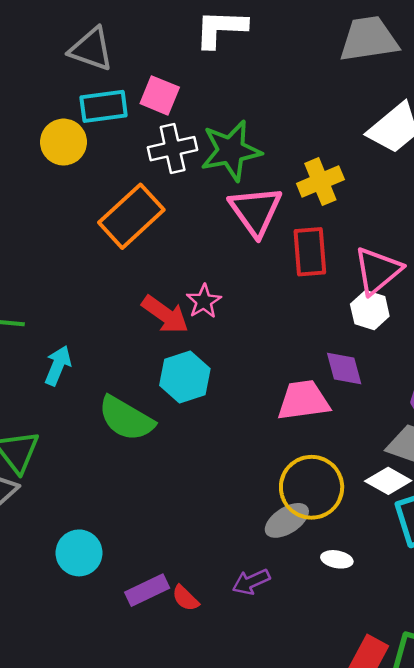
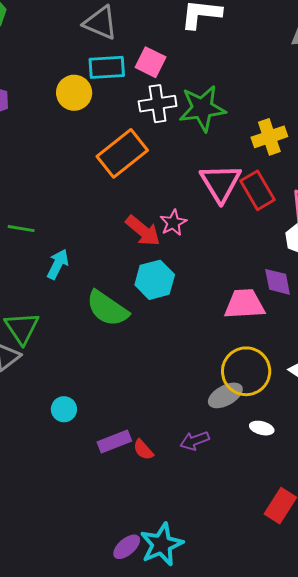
pink triangle: (256, 211) -> (221, 183), moved
red rectangle: (310, 252) -> (257, 190), turned -30
cyan circle: (79, 553) -> (64, 409), size x0.7

